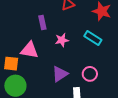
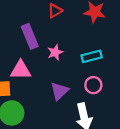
purple rectangle: (42, 22) -> (30, 36), size x1.5
cyan rectangle: (93, 38) -> (92, 56), moved, turned -36

